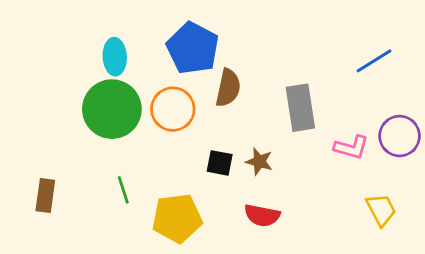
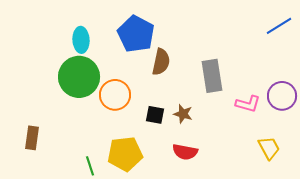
blue line: (374, 61) -> (279, 26), moved
orange circle: (173, 109) -> (115, 95), moved
green line: (123, 190) -> (90, 166), moved

